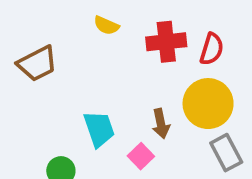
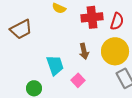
brown arrow: (161, 124) -> (84, 51), moved

